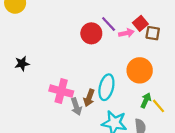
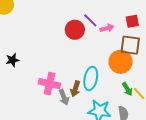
red square: (140, 23) -> (132, 21), moved, turned 32
brown square: (153, 33) -> (130, 45), moved, size x1.5
green arrow: (146, 100) -> (127, 89), turned 128

